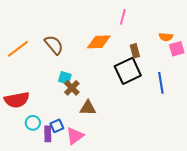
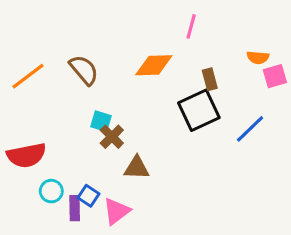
blue line: (161, 83) -> (250, 129), turned 55
blue square: (57, 126) -> (89, 196), turned -32

